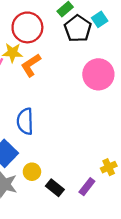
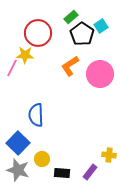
orange L-shape: (31, 65) -> (70, 66), moved
yellow cross: (109, 167) -> (109, 155), turned 32
black rectangle: (55, 188) -> (62, 173), turned -35

